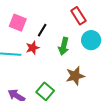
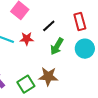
black line: (42, 30) -> (49, 26), moved
brown star: (75, 76) -> (48, 76), moved

